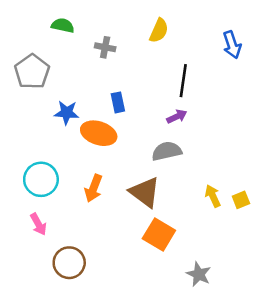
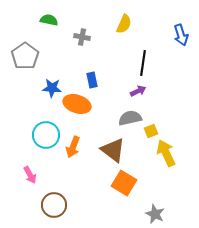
cyan circle: (41, 179) -> (46, 135), moved
yellow arrow: (213, 196) -> (166, 153), size x1.5
yellow square: (241, 200) -> (151, 131), moved

